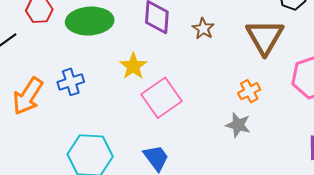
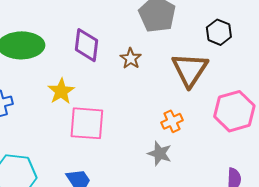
pink square: (162, 98) -> (87, 123), turned 36

